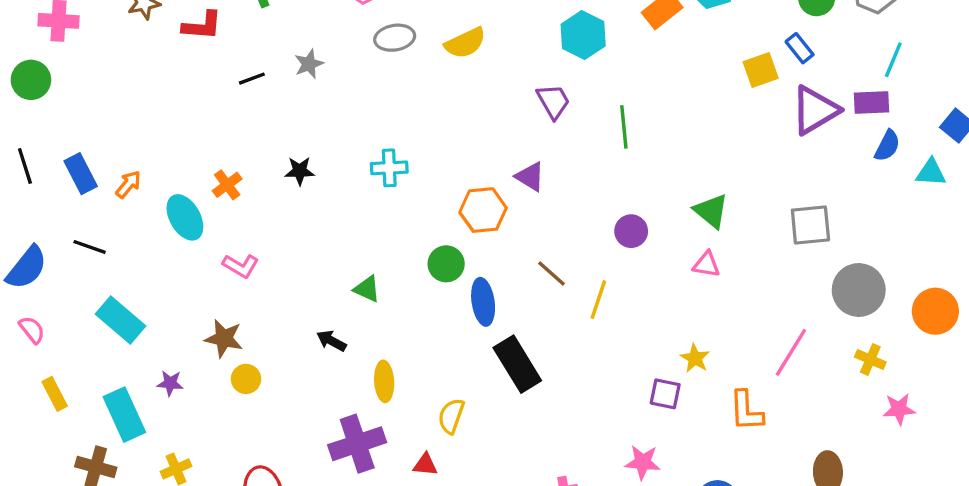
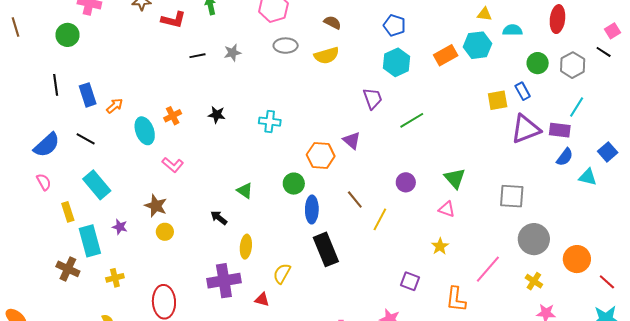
green line: (624, 127) -> (412, 120), turned 55
yellow star: (695, 358) -> (440, 246), moved
yellow rectangle: (55, 394) -> (68, 212), moved

